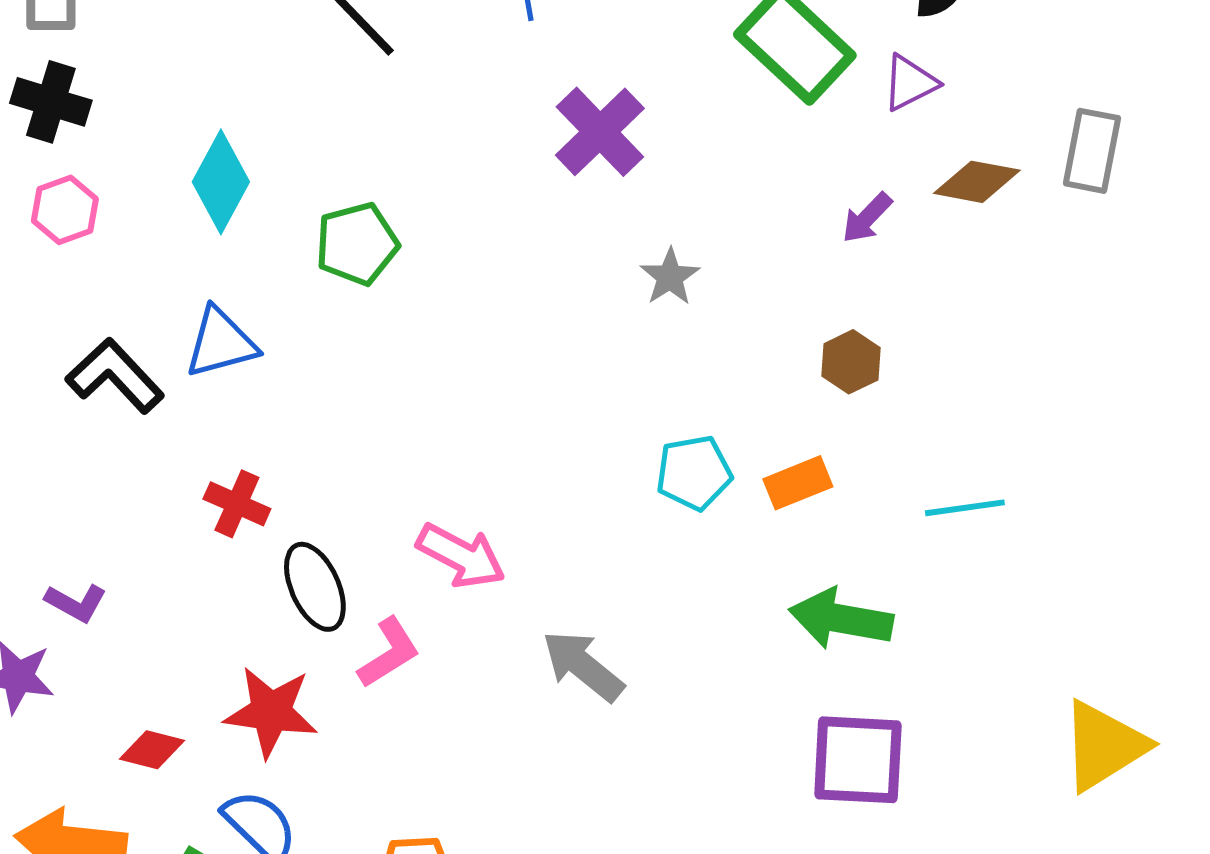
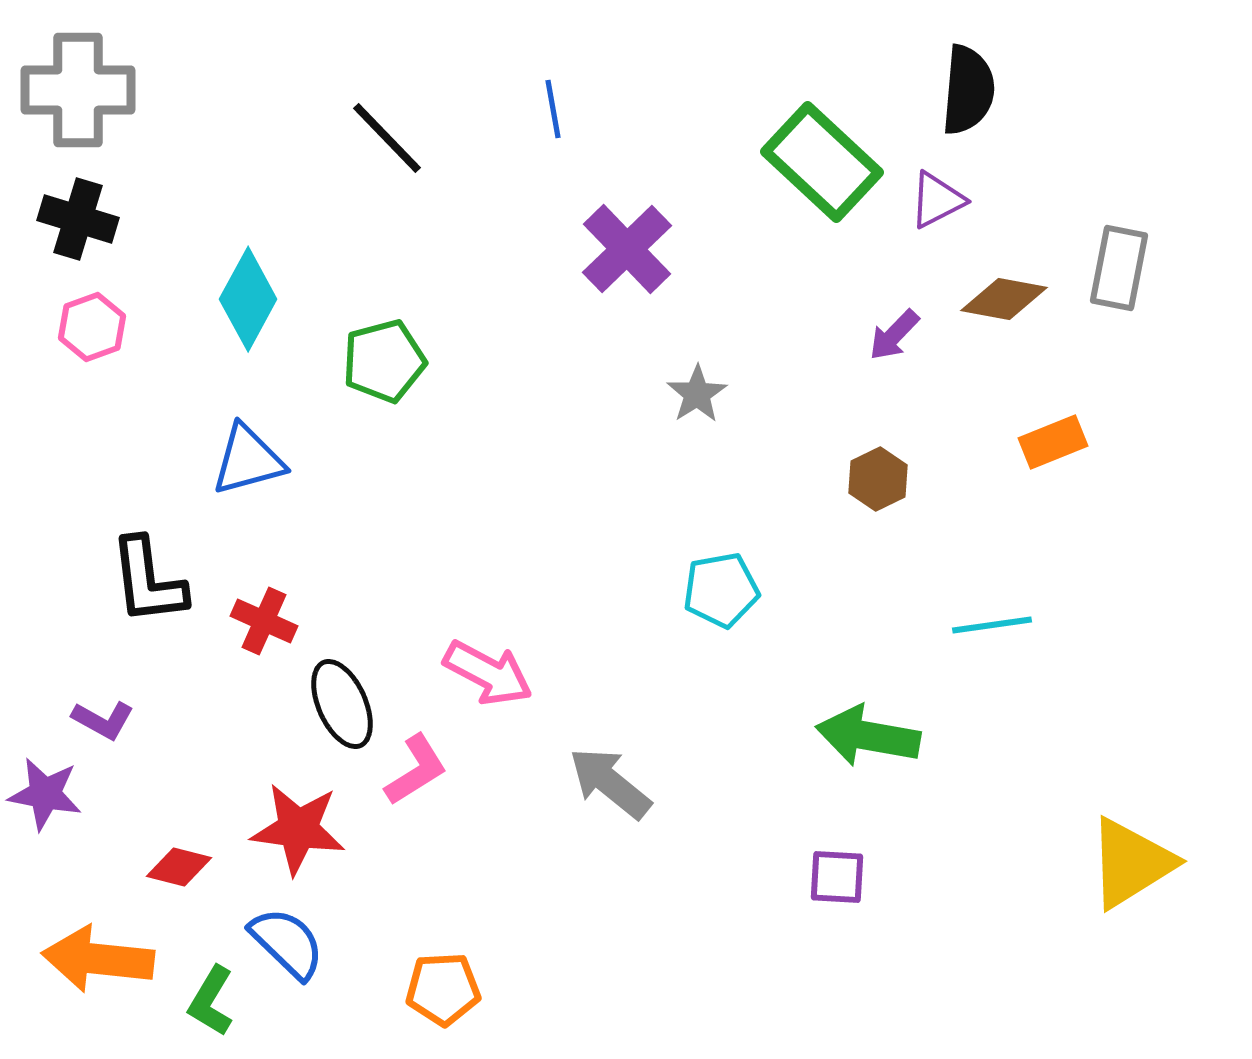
black L-shape: (115, 376) -> (148, 581), moved, turned -144
orange rectangle: (798, 483) -> (1053, 442), moved
purple square: (858, 760) -> (837, 877), moved, size x0.6

